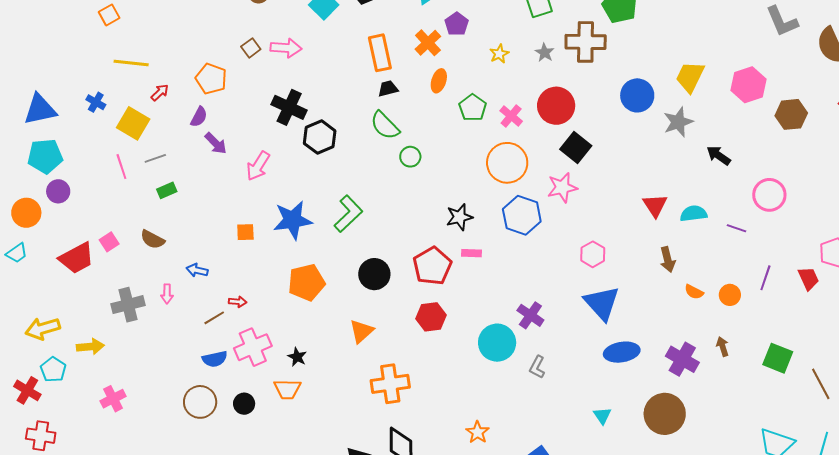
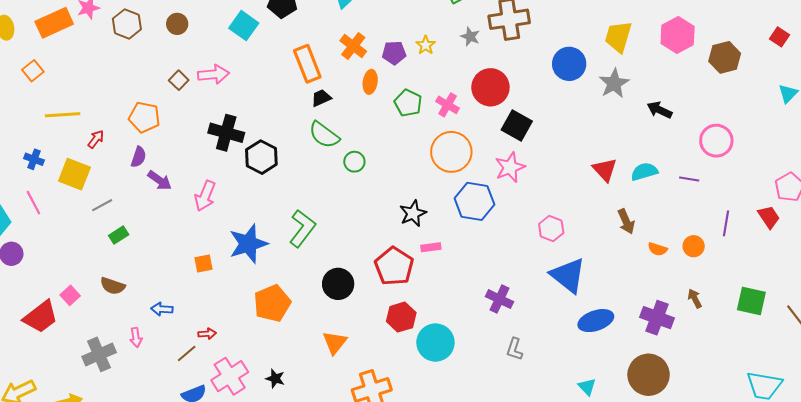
purple pentagon: (457, 24) -> (394, 53), moved, turned -30
pink line: (121, 167) -> (33, 203), moved
cyan circle: (497, 343) -> (435, 343), moved

